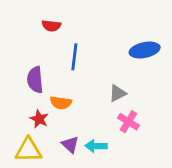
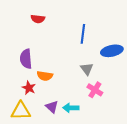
blue ellipse: (145, 50) -> (112, 51), moved
blue line: (74, 57) -> (83, 34), moved
gray triangle: (118, 93) -> (87, 69), turned -40

